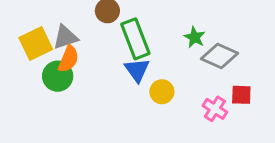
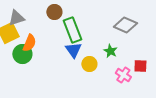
gray triangle: (65, 37) -> (16, 18), moved
green star: (195, 37) -> (110, 51), moved
gray diamond: (219, 56) -> (125, 25), moved

